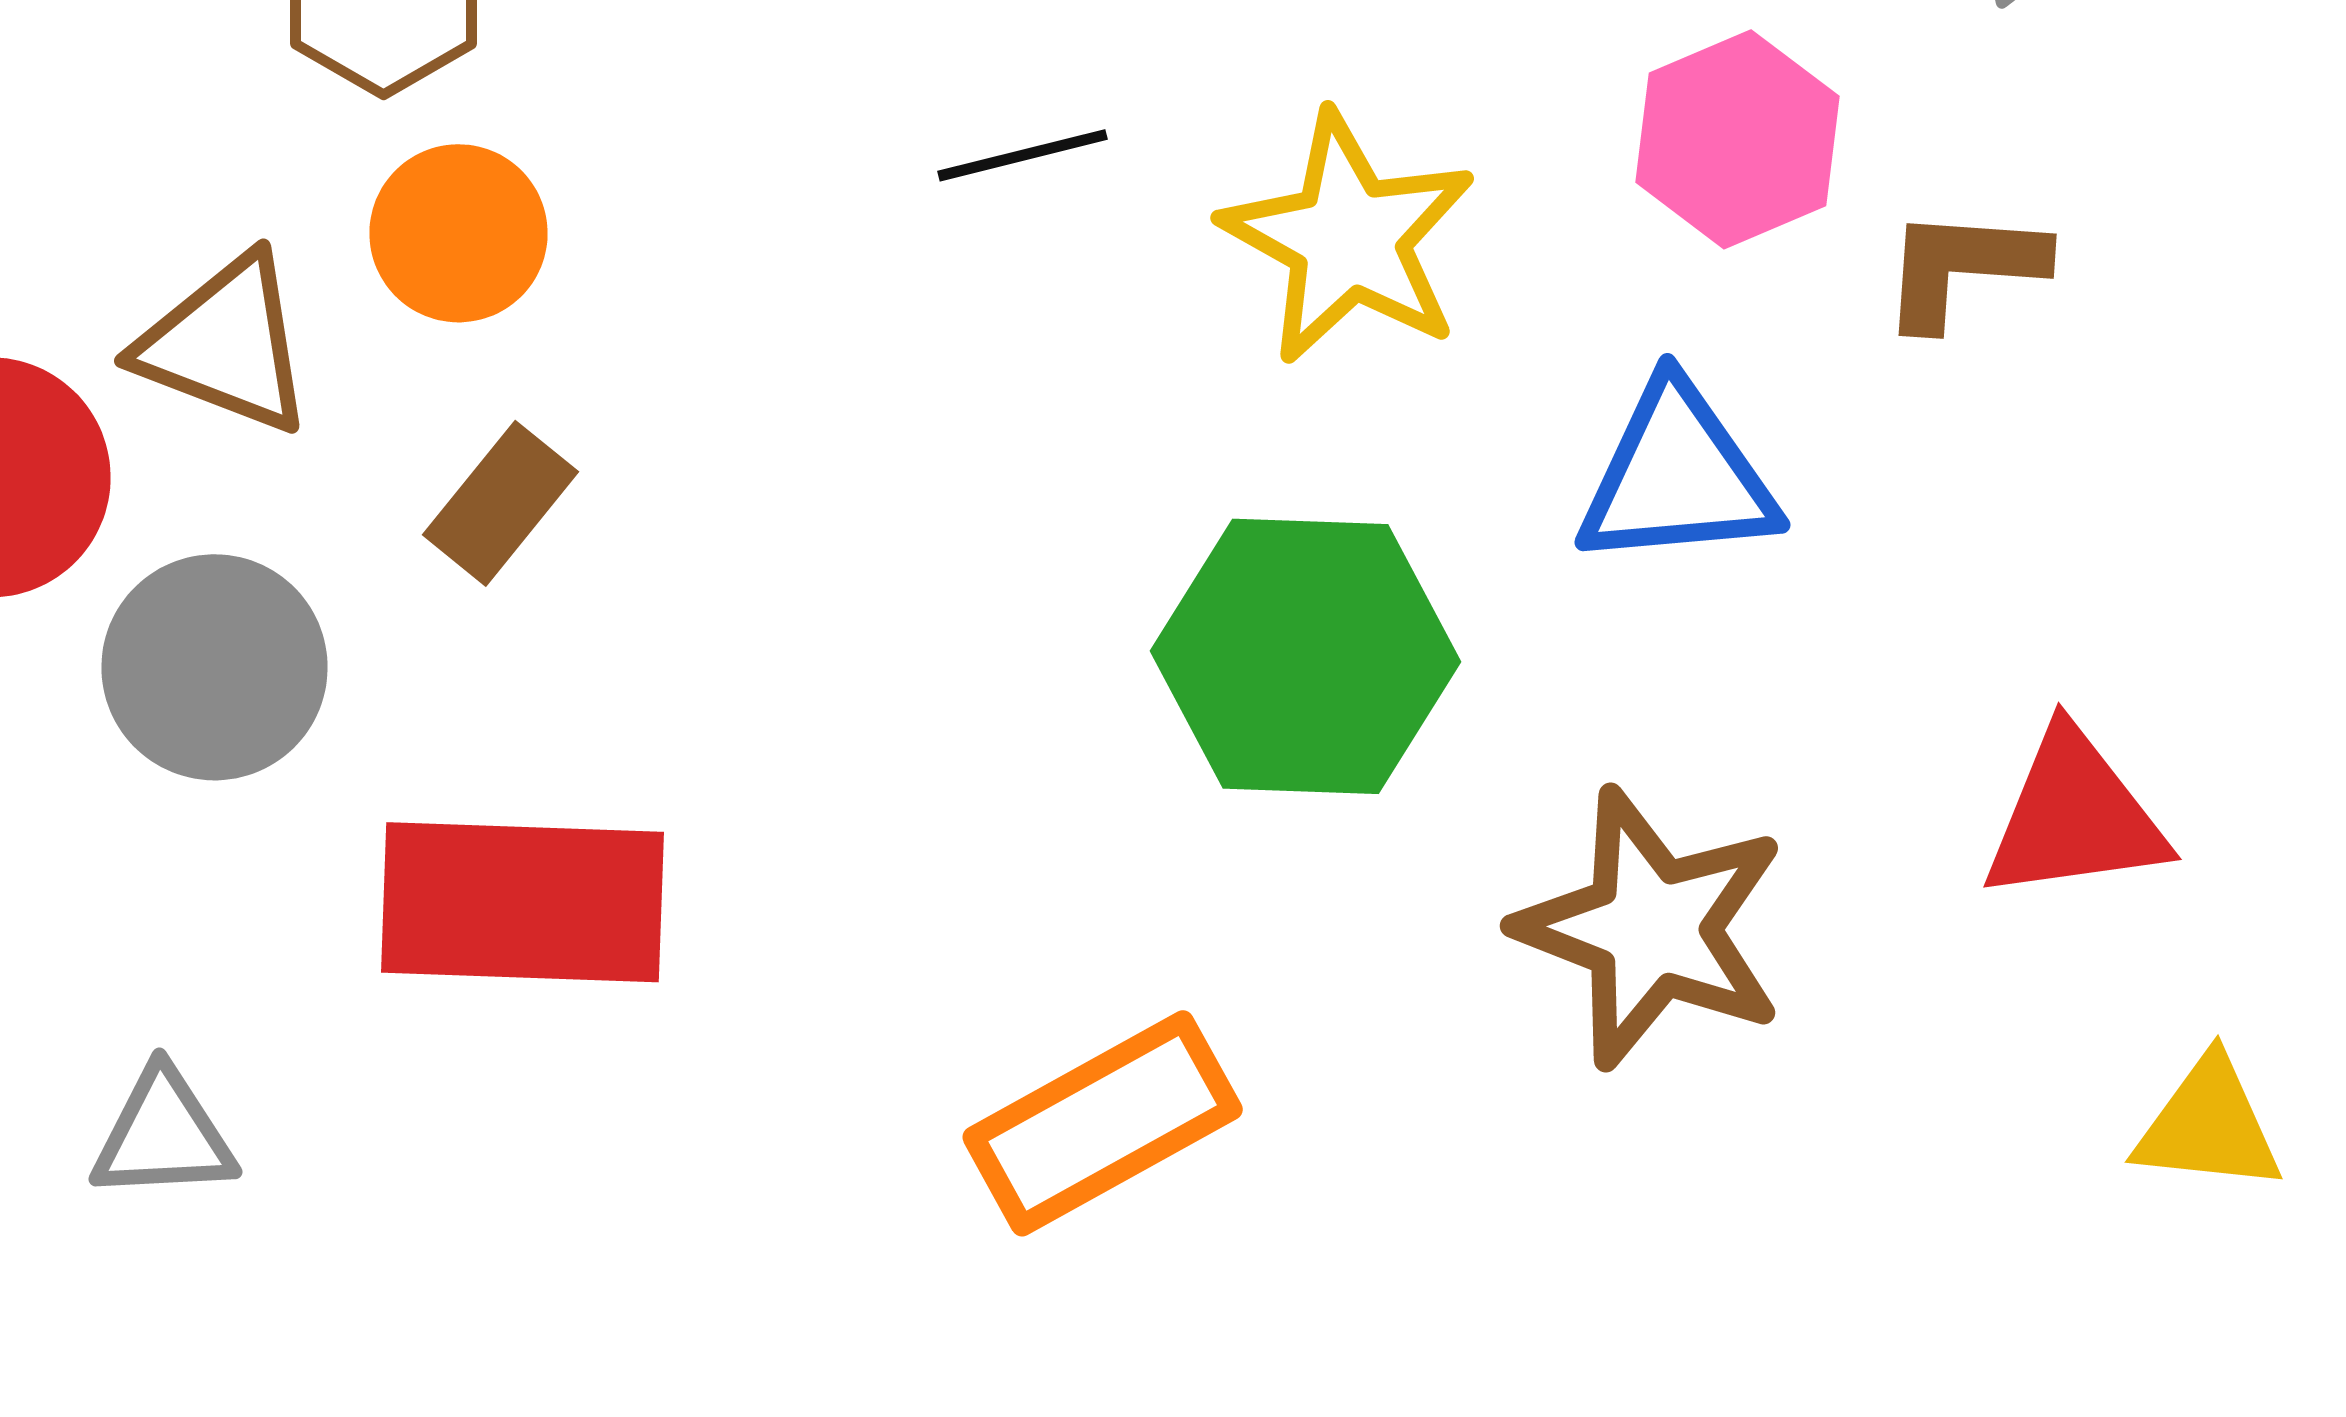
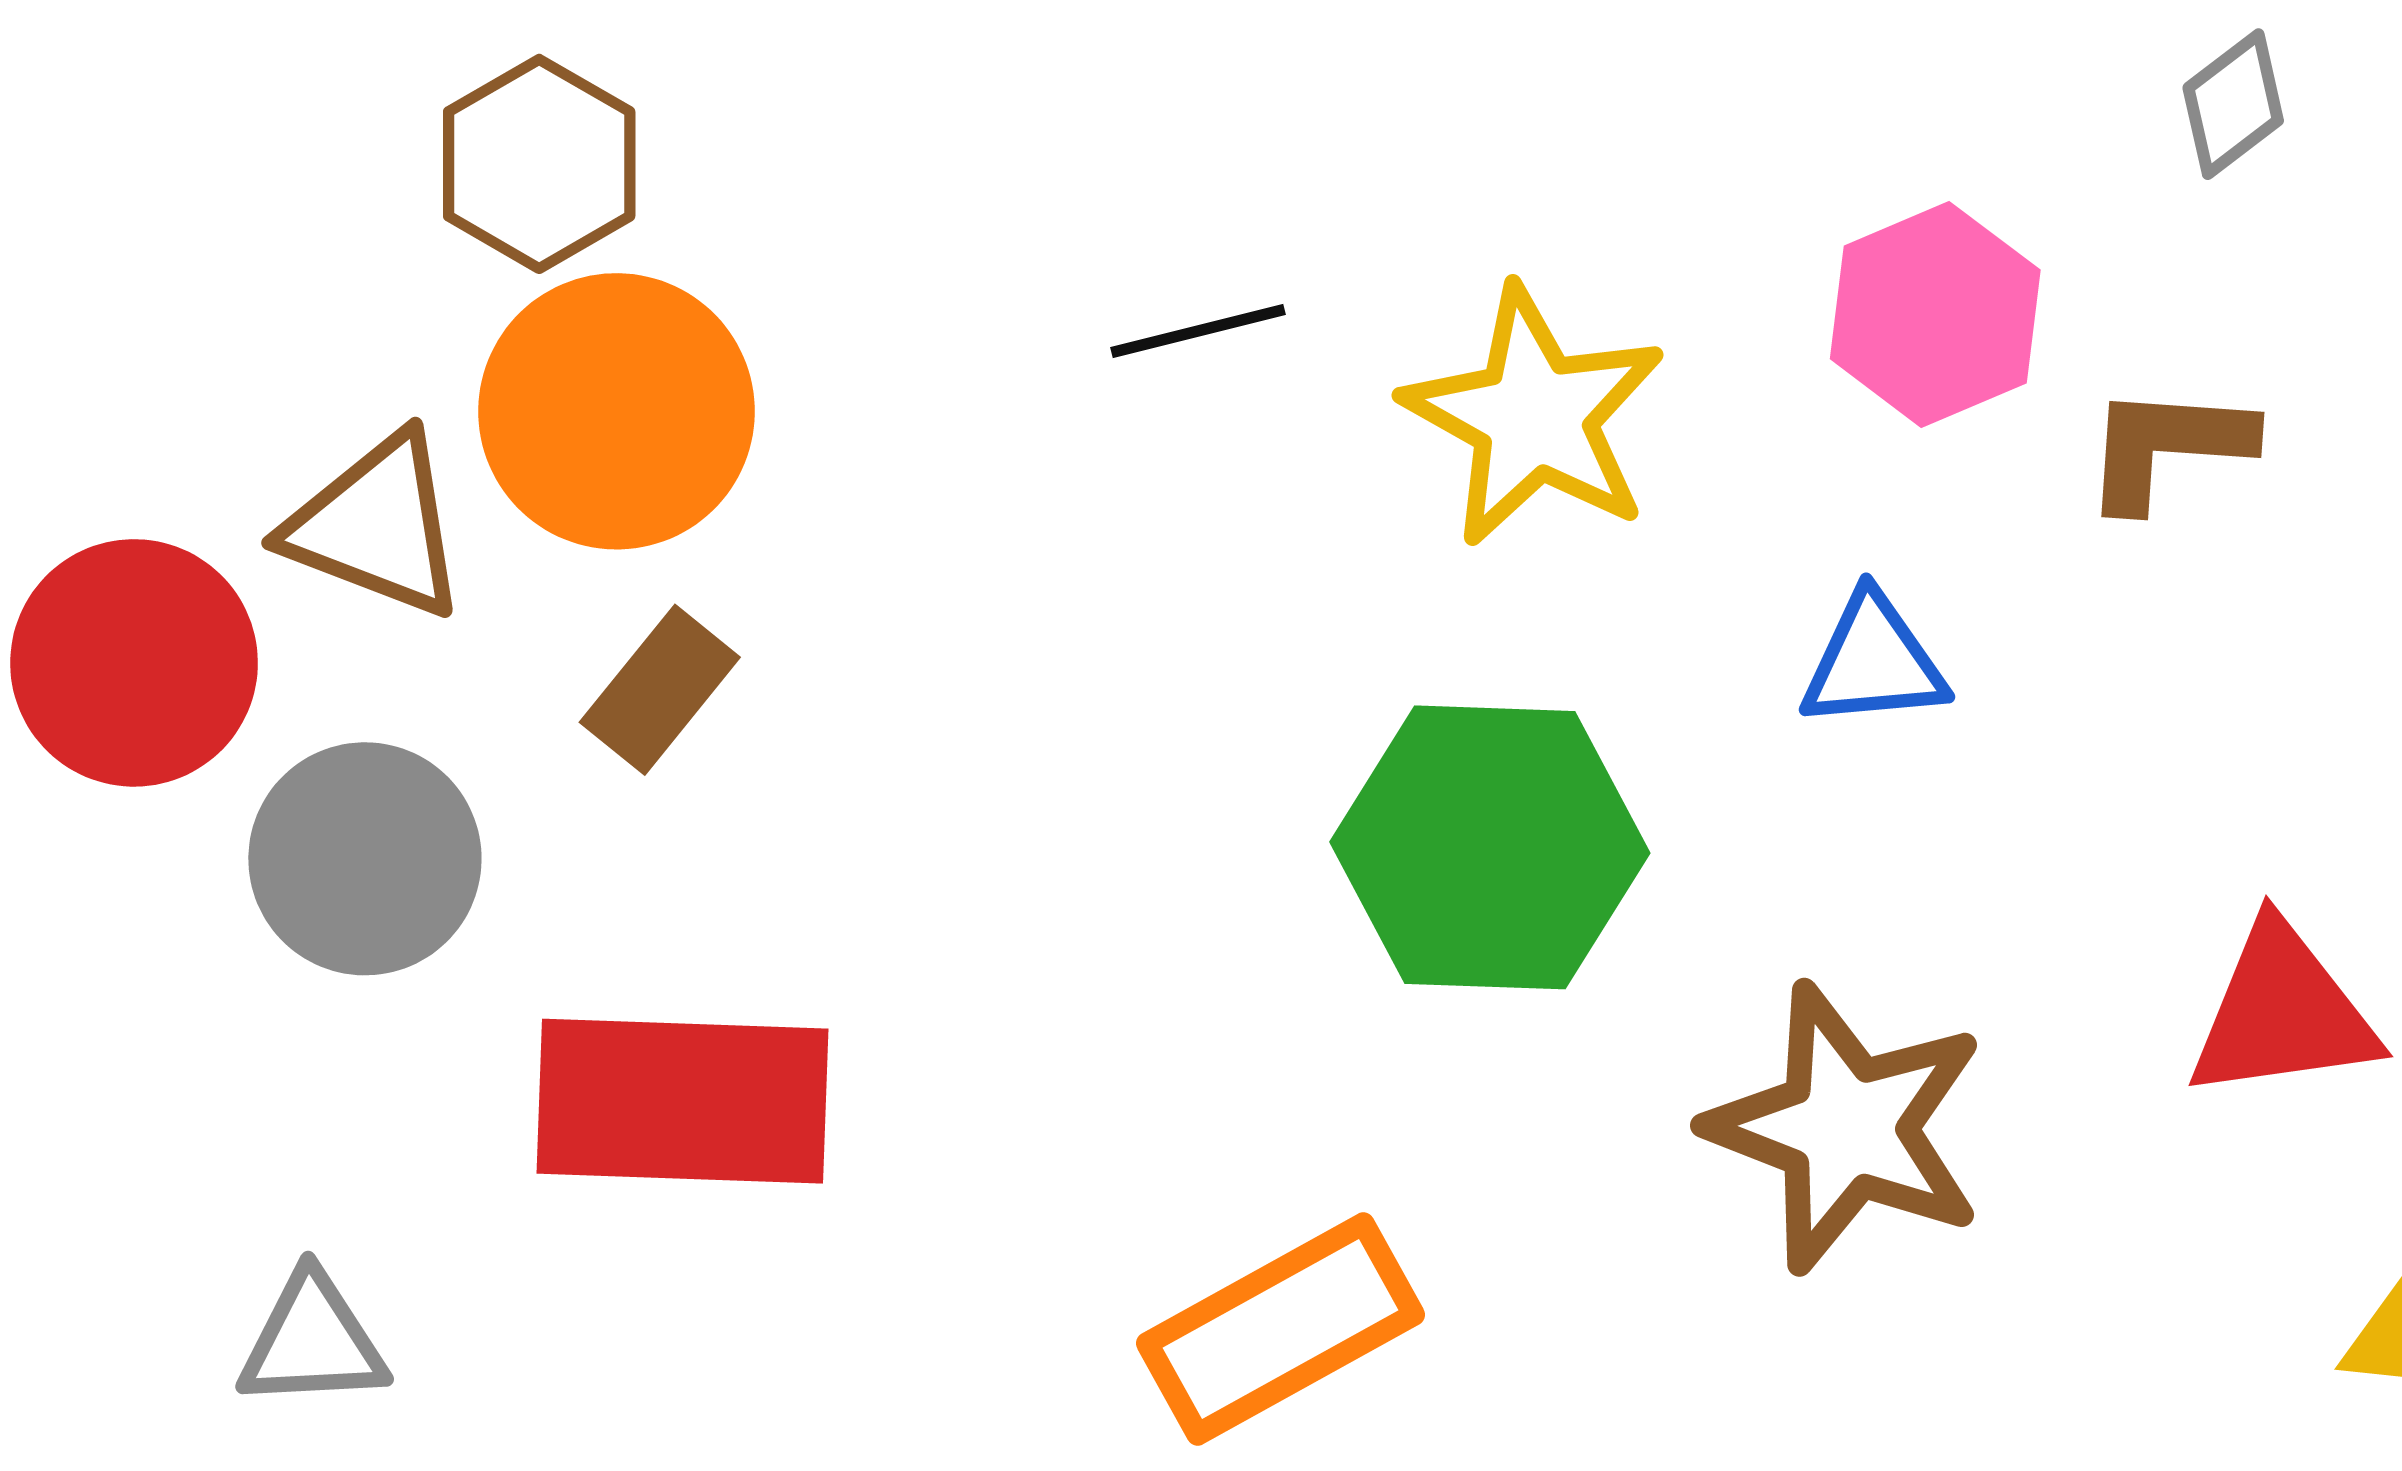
orange circle: (459, 233) -> (617, 411), size x1.5
blue triangle: (1678, 476) -> (1873, 662), size x0.7

